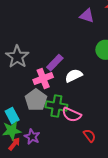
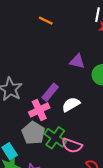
purple triangle: (87, 16) -> (77, 61), moved
green cross: (56, 106) -> (55, 138), turned 30

